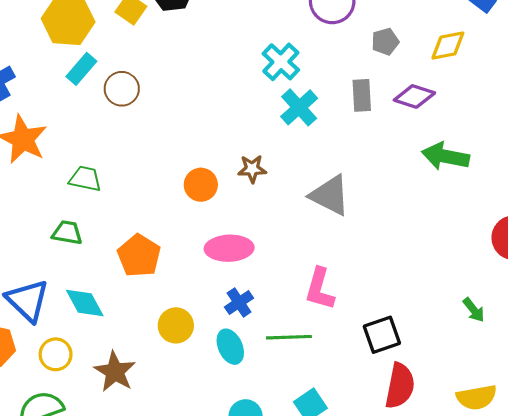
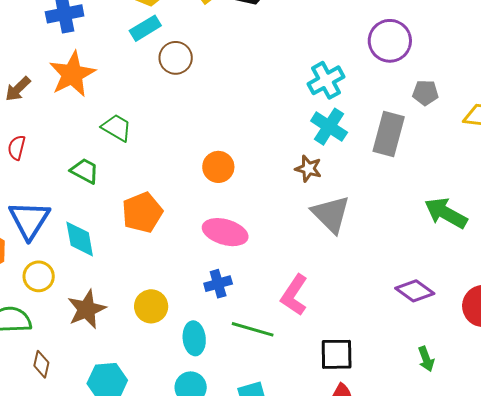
gray rectangle: (362, 95) -> (389, 134), size x1.4
purple diamond: (414, 96) -> (415, 291), moved
cyan cross: (299, 107) -> (329, 127), turned -33
brown star: (252, 169) -> (308, 169), moved
yellow circle: (176, 325) -> (151, 306), moved
cyan ellipse: (230, 347) -> (194, 338), moved

